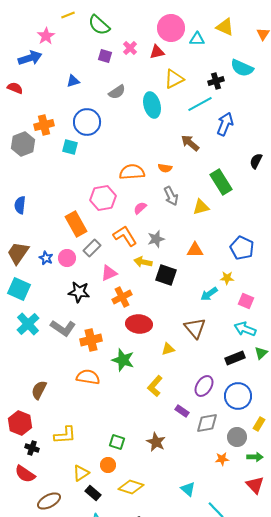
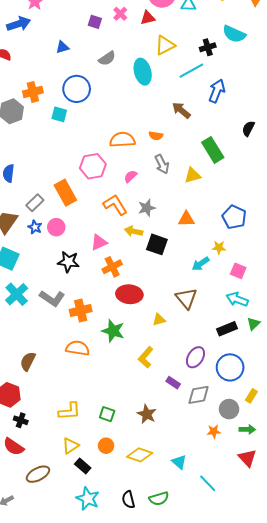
gray rectangle: (92, 248) -> (35, 203), moved
yellow L-shape: (65, 435) -> (69, 411), moved
orange circle: (108, 465) -> (106, 446), moved
yellow diamond: (131, 487) -> (140, 455), moved

